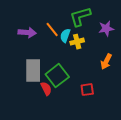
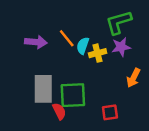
green L-shape: (80, 17) -> (119, 22), moved
purple star: (106, 29) -> (121, 47), moved
green square: (57, 76) -> (73, 95), turned 35

